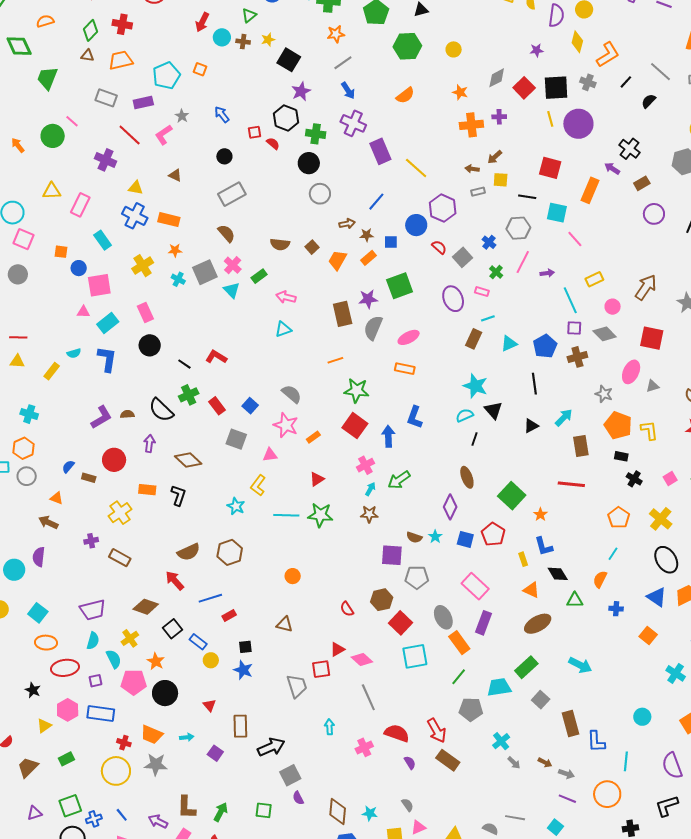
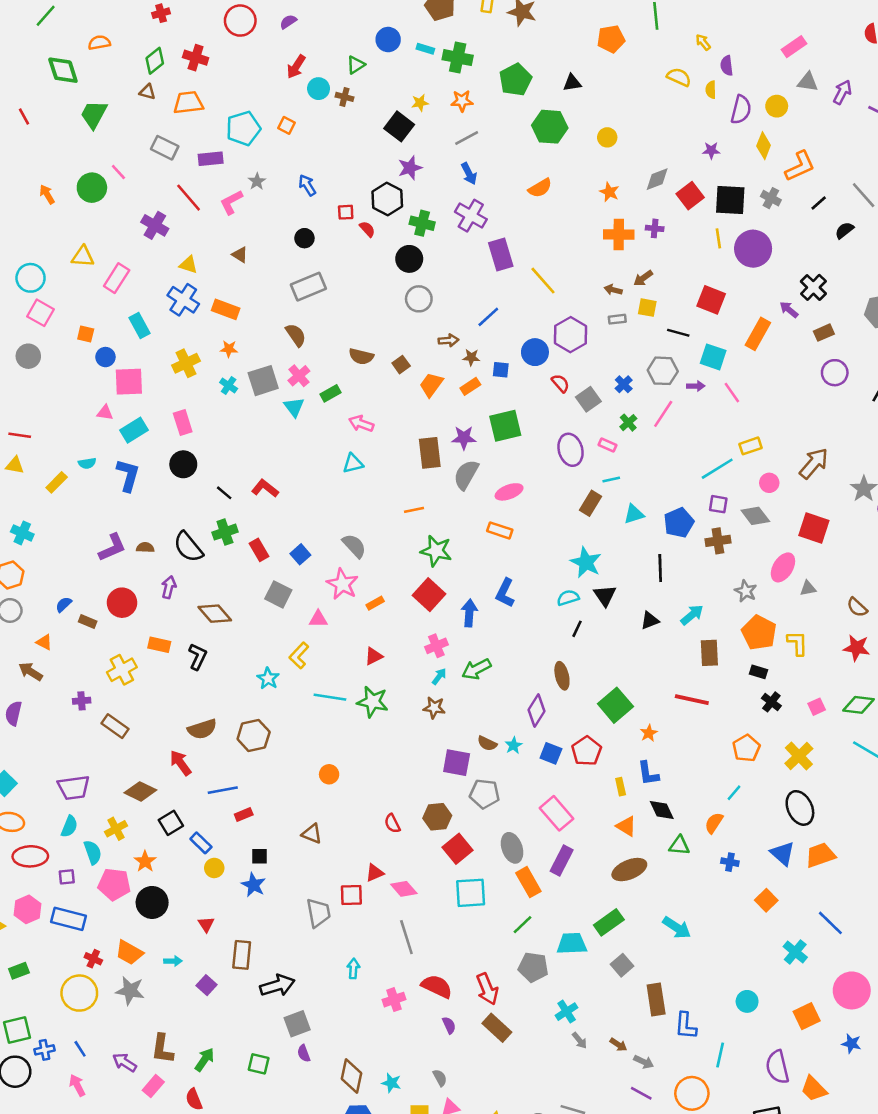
yellow star: (268, 40) -> (420, 103), moved
purple arrow: (547, 273) -> (696, 386), moved
cyan line: (570, 300) -> (717, 469), turned 76

